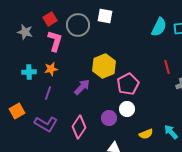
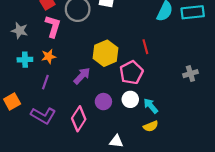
gray star: (25, 32) -> (20, 31), moved
red line: (167, 67) -> (145, 47), moved
purple circle: (109, 118) -> (103, 102), moved
cyan arrow: (171, 132) -> (151, 106), moved

